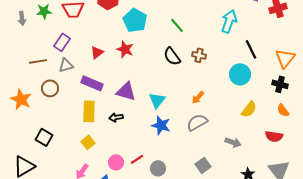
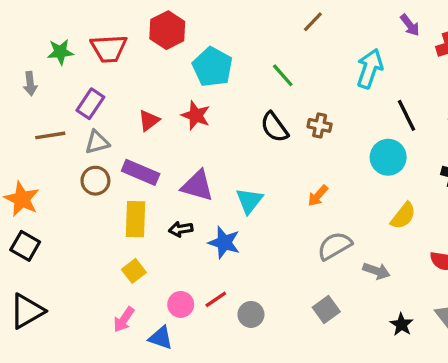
gray arrow: (22, 18) -> (30, 84), moved
brown circle: (50, 88) -> (95, 181), moved
gray semicircle: (197, 122) -> (335, 246), moved
blue star: (161, 125) -> (224, 243), moved
black square: (44, 137) -> (25, 246), moved

